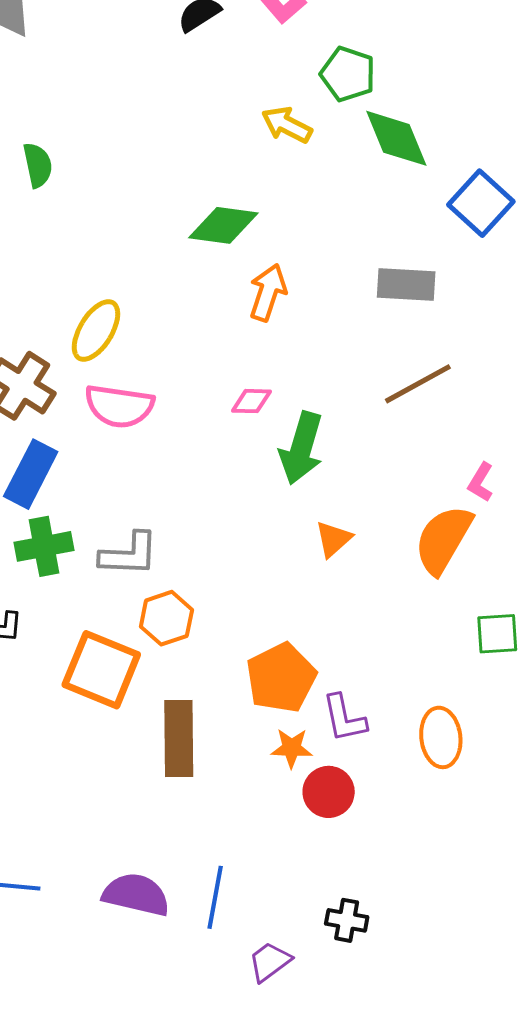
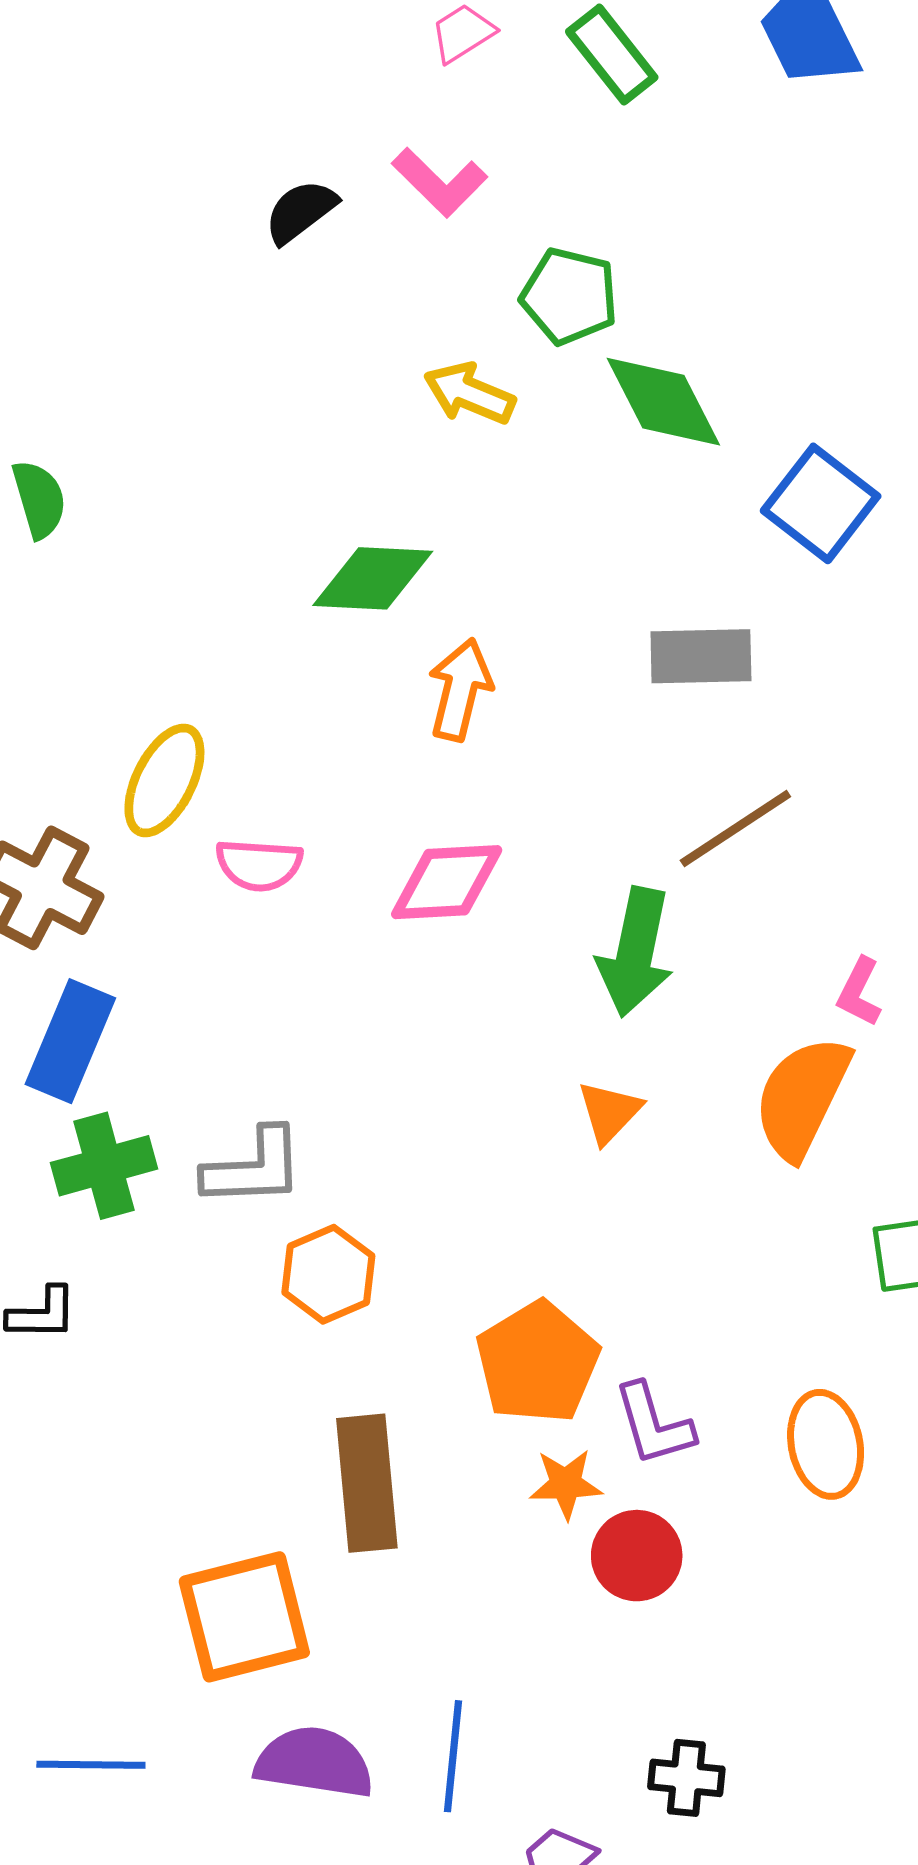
pink diamond: (251, 401) -> (447, 882), size x1.6
pink semicircle: (119, 406) -> (259, 865), moved, size x0.7
green arrow: (301, 448) -> (635, 952), moved
orange square: (101, 670) -> (244, 1617), moved, turned -32

